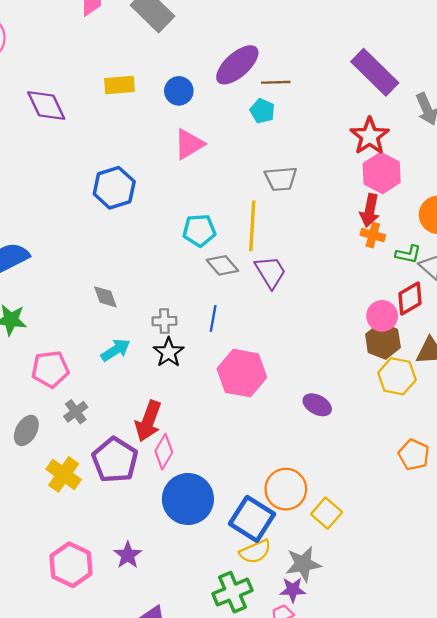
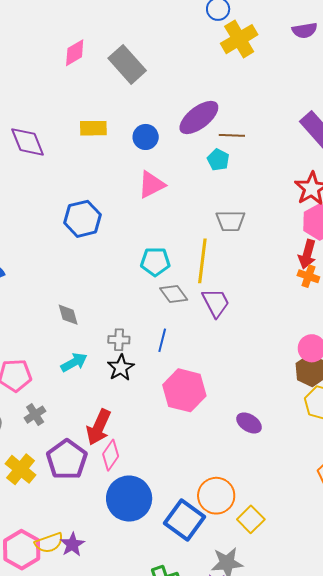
yellow semicircle: (255, 552) -> (49, 543), moved

